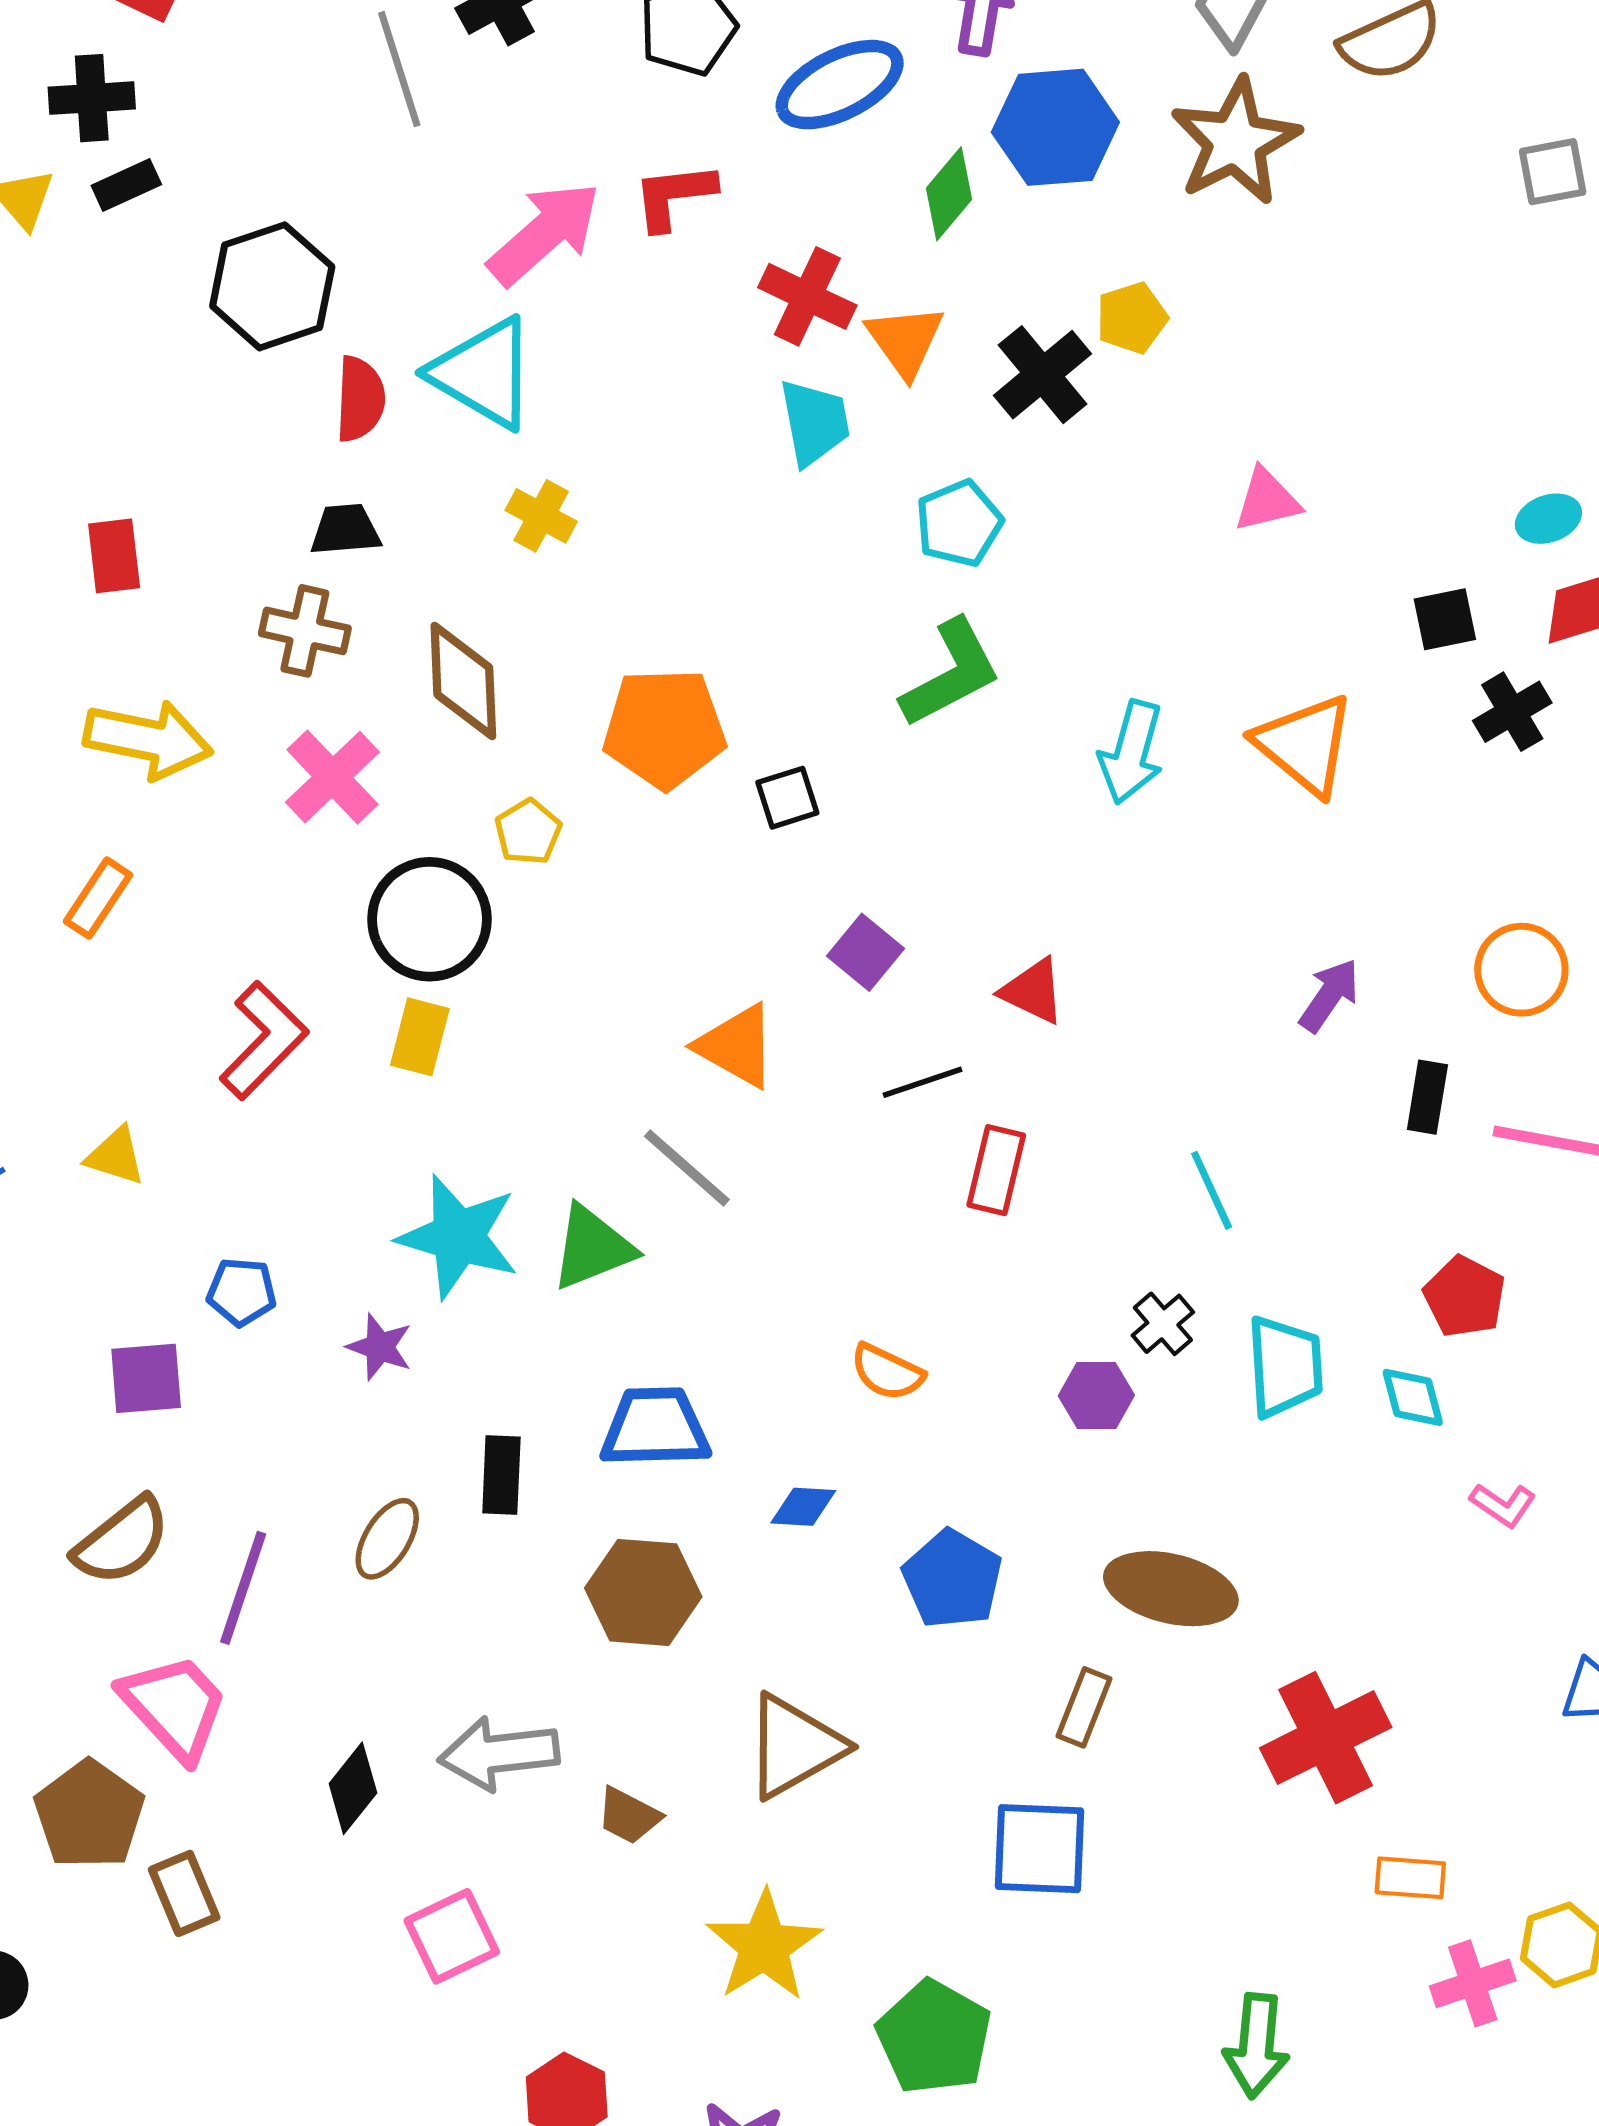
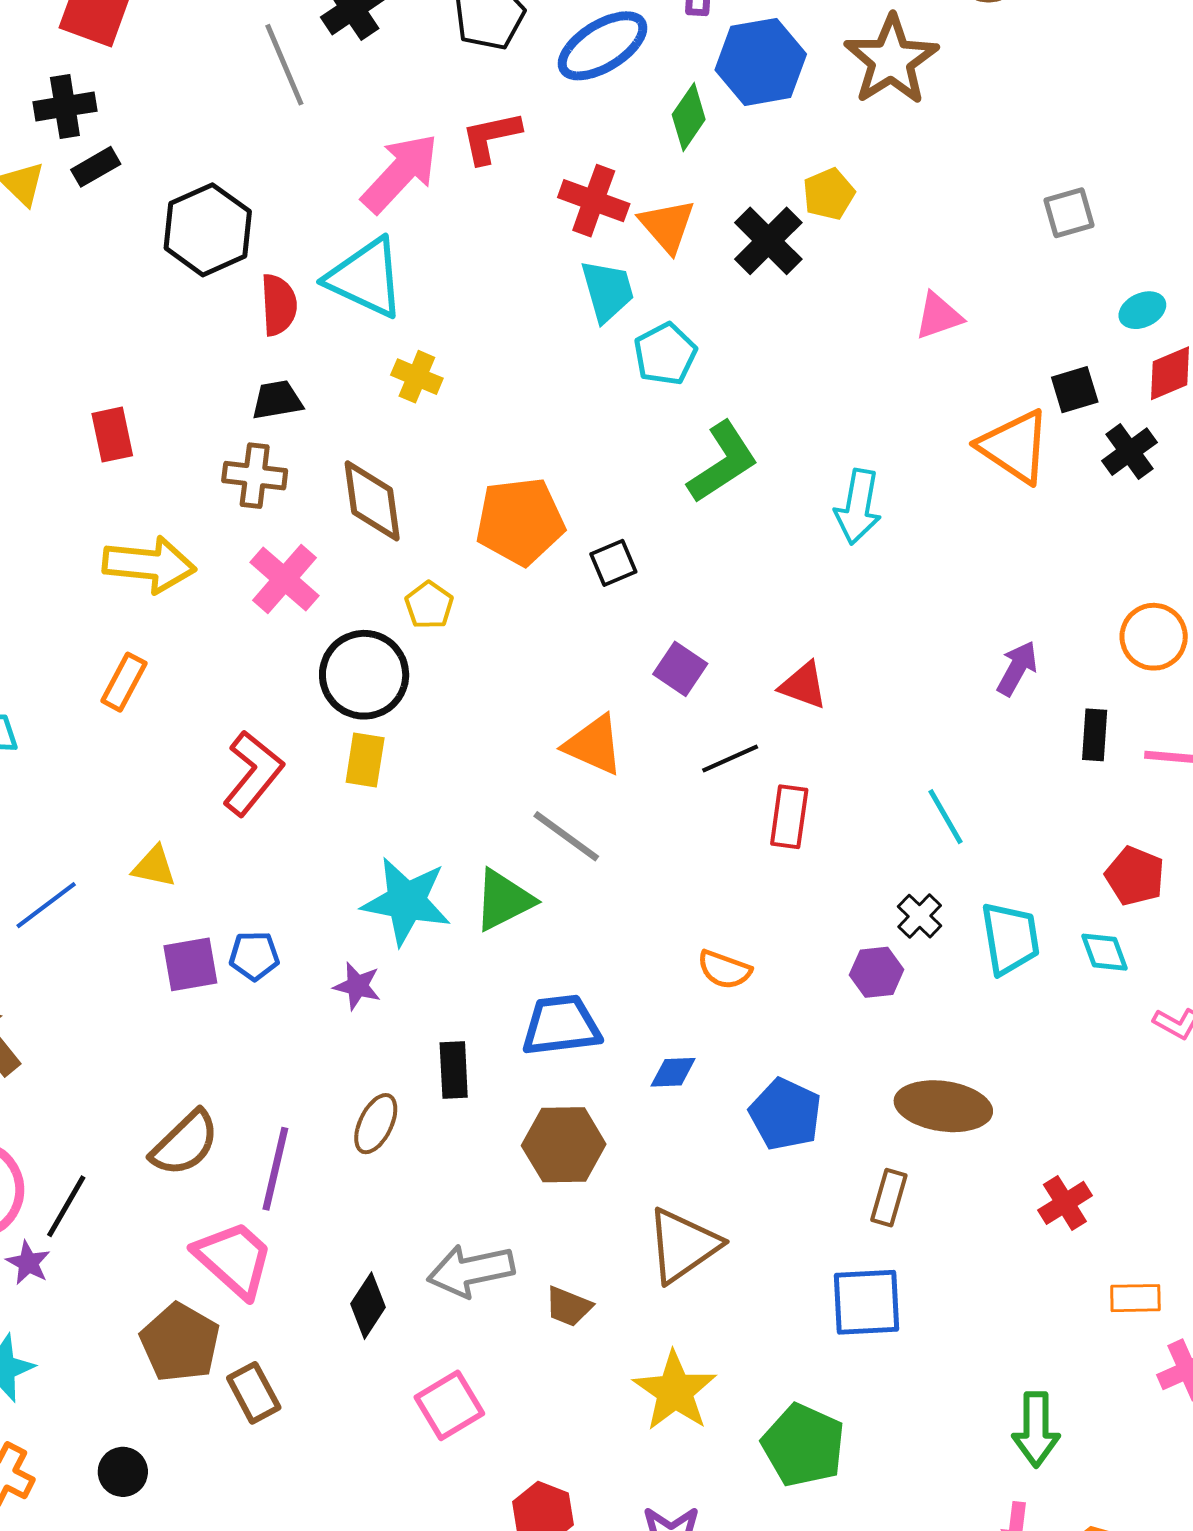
gray square: (1553, 172) -> (1069, 213), moved
cyan pentagon: (959, 523) -> (665, 354), moved
orange triangle: (1305, 745) -> (1015, 447), moved
purple square: (146, 1378) -> (190, 964), moved
red cross: (1326, 1738) -> (1065, 1203), size x0.6

